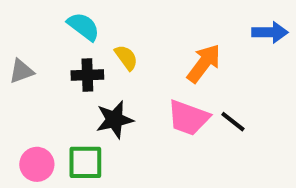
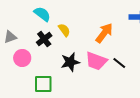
black cross: (87, 75) -> (44, 39), turned -35
black star: (115, 120) -> (70, 62), moved
pink circle: (37, 164) -> (22, 58), moved

